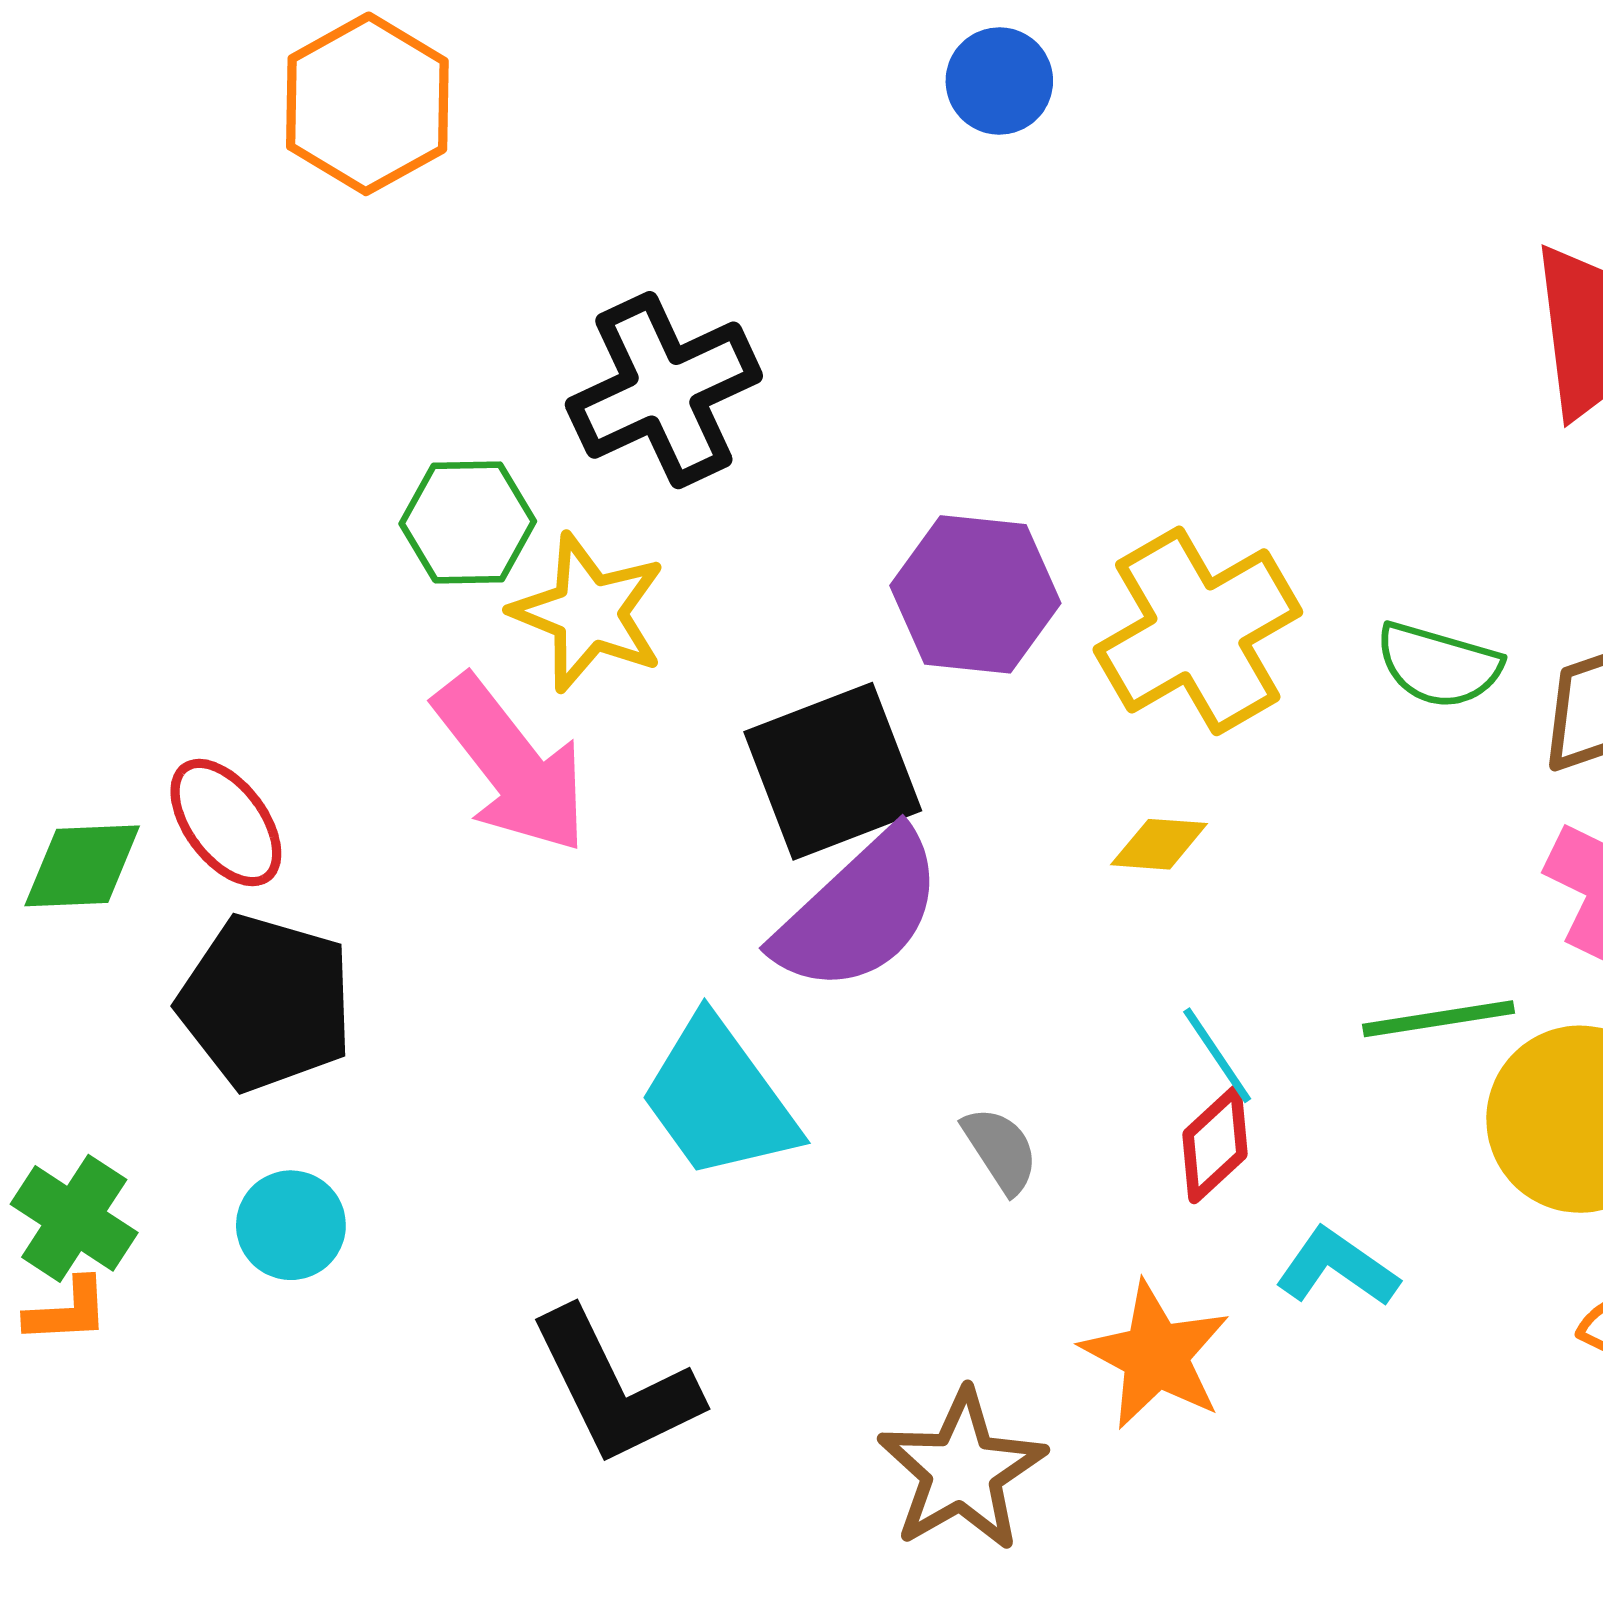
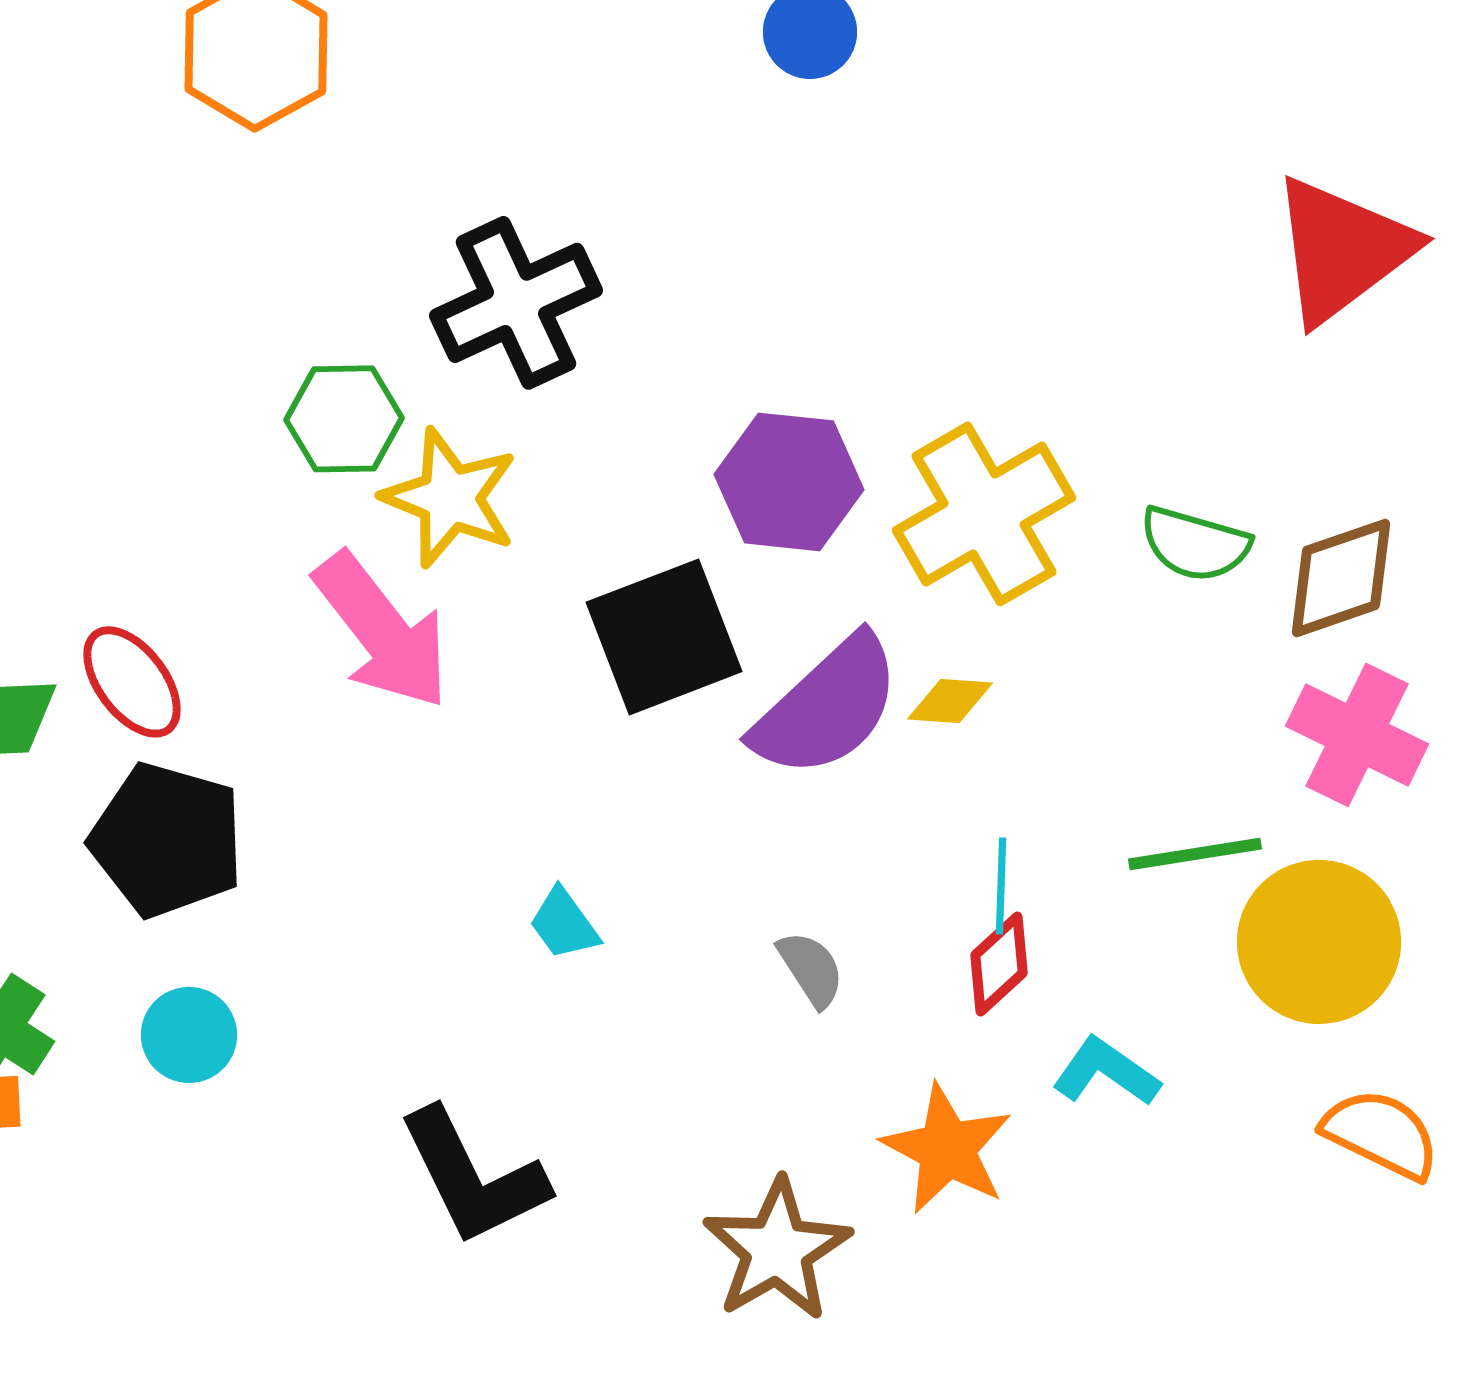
purple semicircle: (859, 912) -> (827, 707), moved
cyan line: (1217, 1055) -> (1001, 886), turned 36
cyan trapezoid: (719, 1099) -> (564, 924), size x0.5

